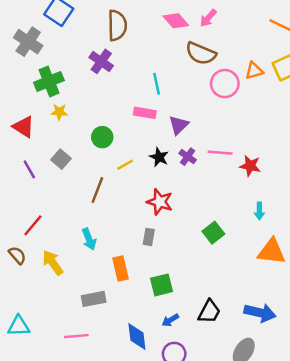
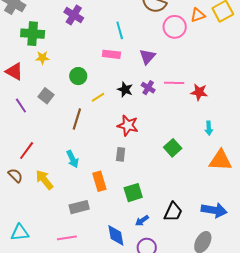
green cross: (49, 81) -> (33, 34), turned 30
purple triangle: (179, 125) -> (147, 57), moved

